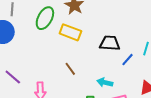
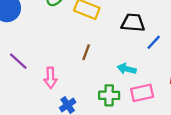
brown line: (70, 69) -> (86, 52), turned 56

